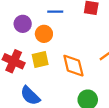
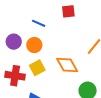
blue line: (55, 12) -> (39, 23), turned 40

